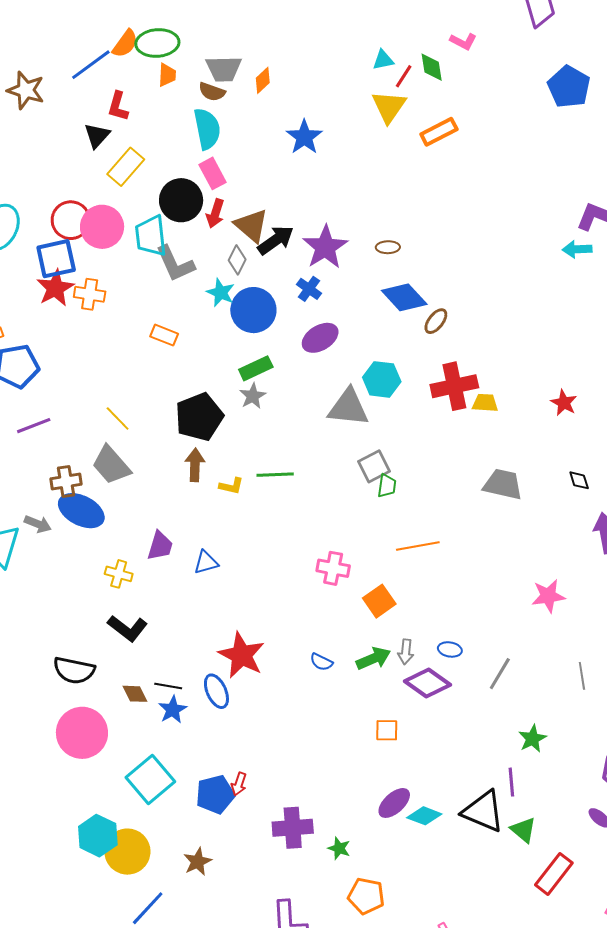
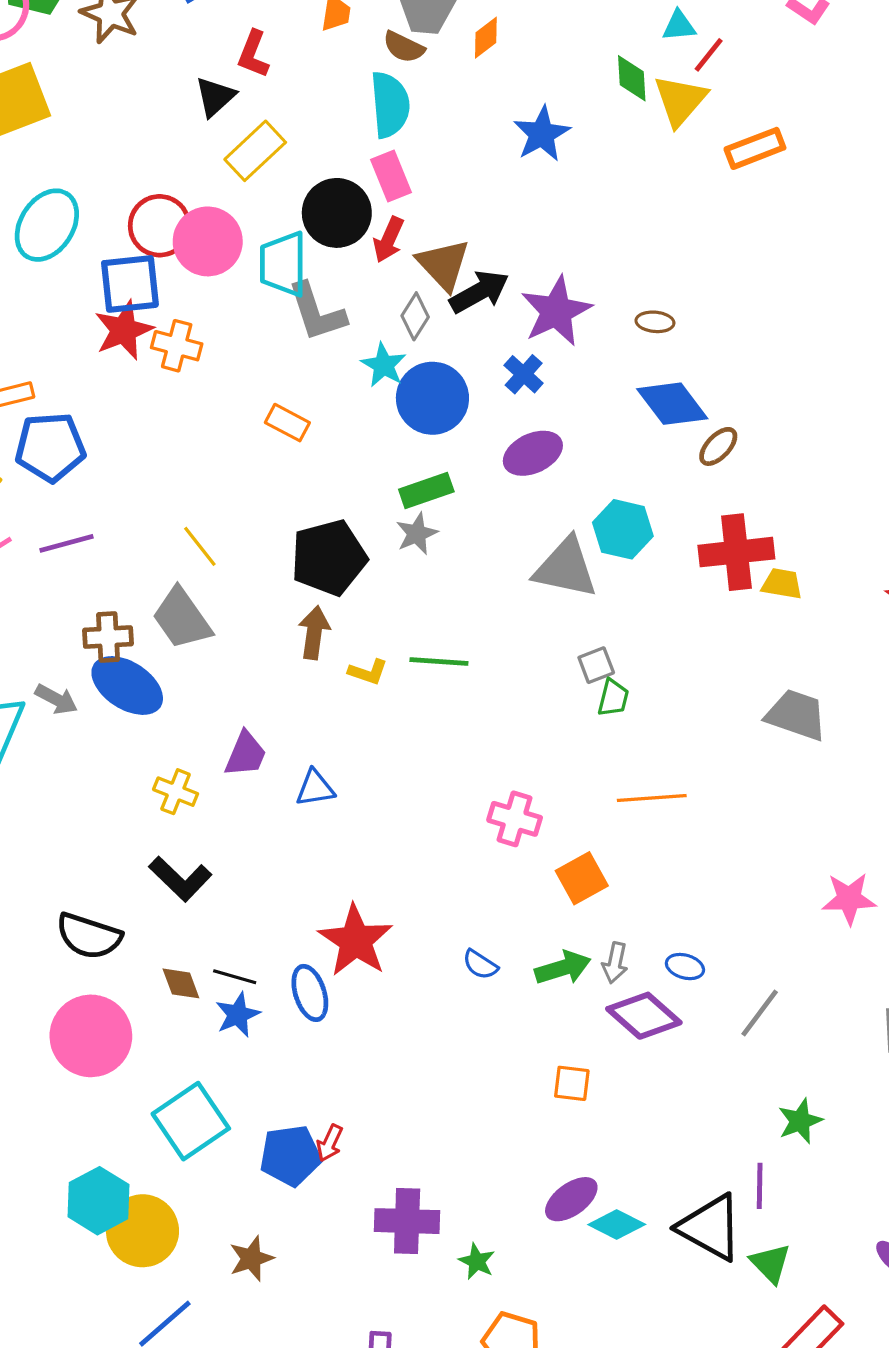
green diamond: (432, 67) -> (632, 78), moved
gray square: (374, 466) -> (596, 665), size x0.7

